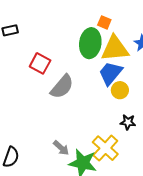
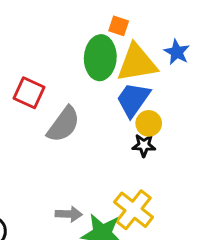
black star: (128, 122) -> (144, 145), moved
gray arrow: (61, 148) -> (69, 214), turned -36

